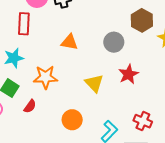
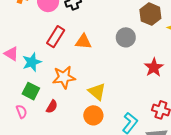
red rectangle: (24, 24) -> (56, 37), moved, turned 35
red star: (129, 74) -> (154, 67), moved
yellow triangle: (94, 83) -> (97, 92), moved

